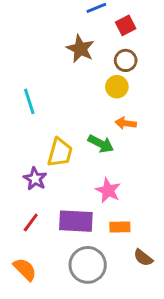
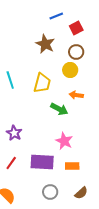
yellow trapezoid: (60, 152) -> (42, 83), moved
brown semicircle: (143, 258) -> (81, 193), moved, turned -80
gray circle: (88, 265) -> (50, 192), size x0.6

